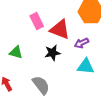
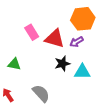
purple arrow: (82, 43) -> (77, 42), moved
black star: (52, 53) -> (62, 64), moved

